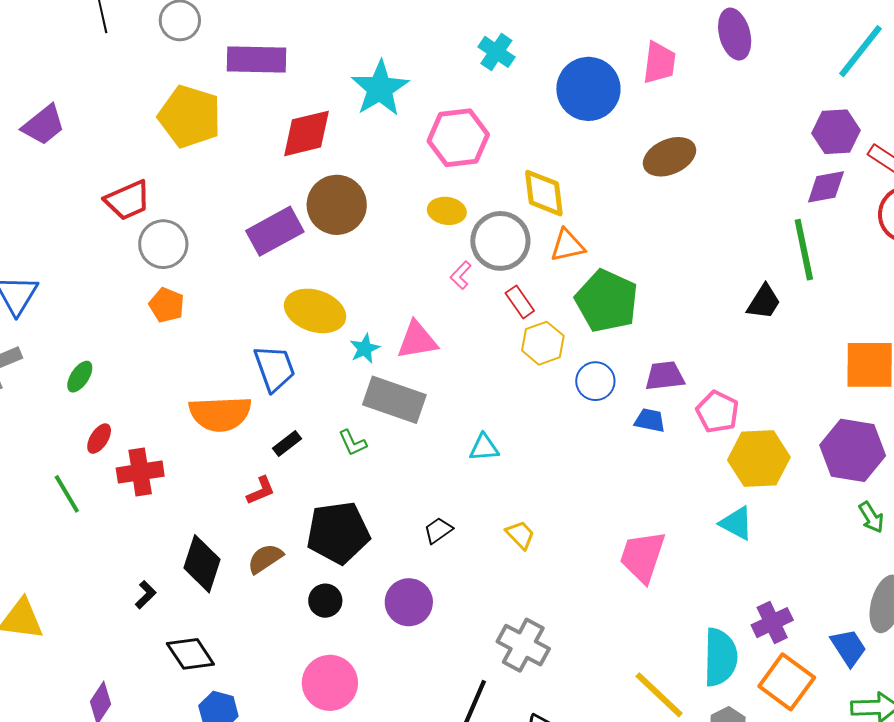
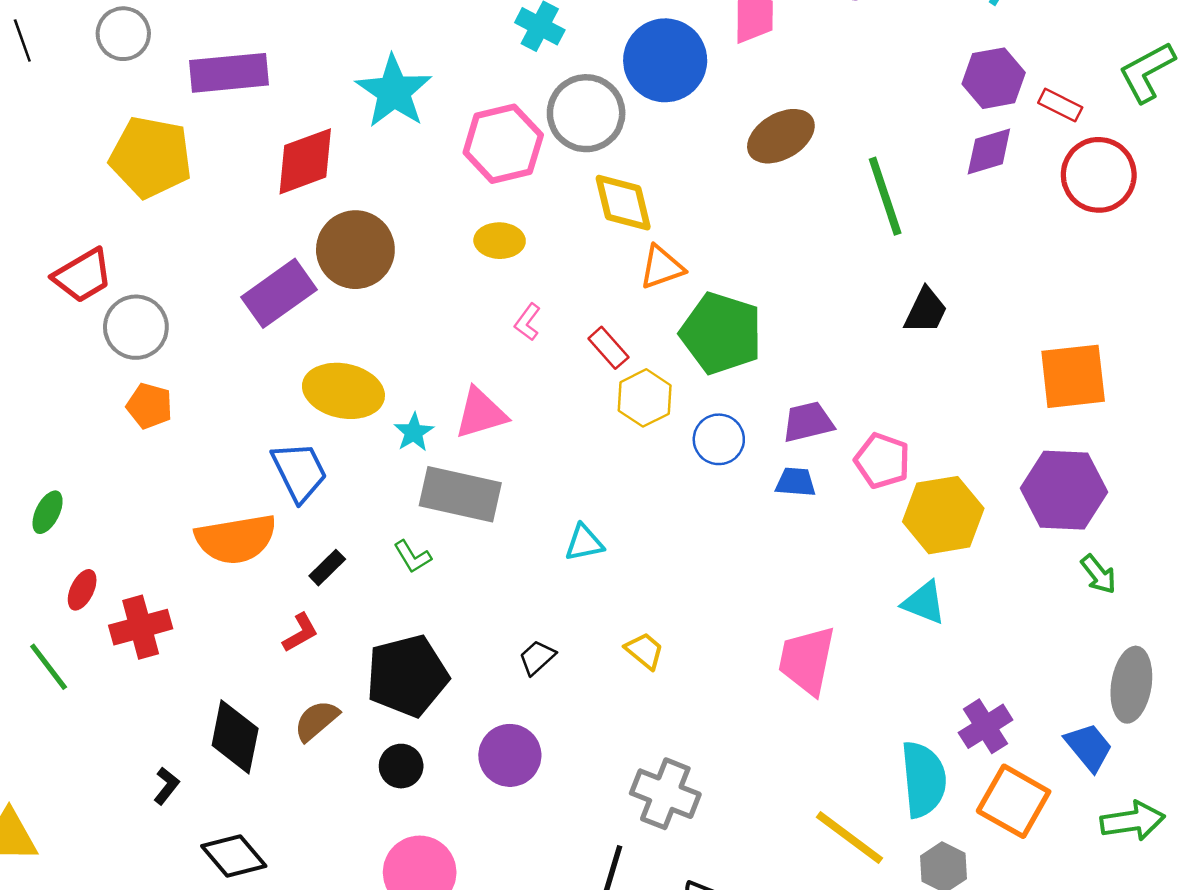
gray circle: (500, 241) -> (586, 113), moved
green line: (804, 250) -> (885, 196), moved

